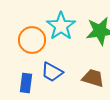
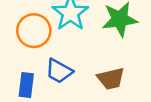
brown trapezoid: (93, 78) -> (111, 79), turned 150

